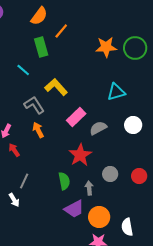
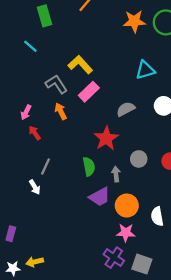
green rectangle: (41, 47) -> (44, 16), moved
cyan line: (23, 70) -> (30, 46), moved
pink rectangle: (76, 117) -> (89, 92), moved

